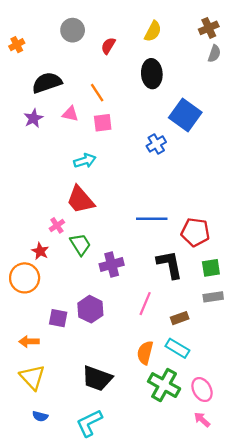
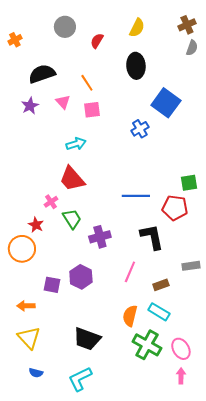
pink triangle: (70, 114) -> (63, 102), turned 35
green square: (211, 268) -> (189, 183), moved
pink arrow: (202, 420) -> (181, 376), turned 49

